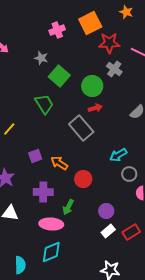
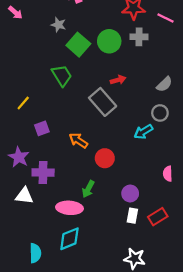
gray cross: (114, 69) -> (139, 37), turned -35
green circle: (92, 86) -> (109, 41), moved
purple square: (35, 156) -> (42, 128), moved
gray circle: (129, 174) -> (160, 113), moved
purple cross: (43, 192) -> (43, 173), moved
white rectangle: (108, 231) -> (132, 216), turned -40

